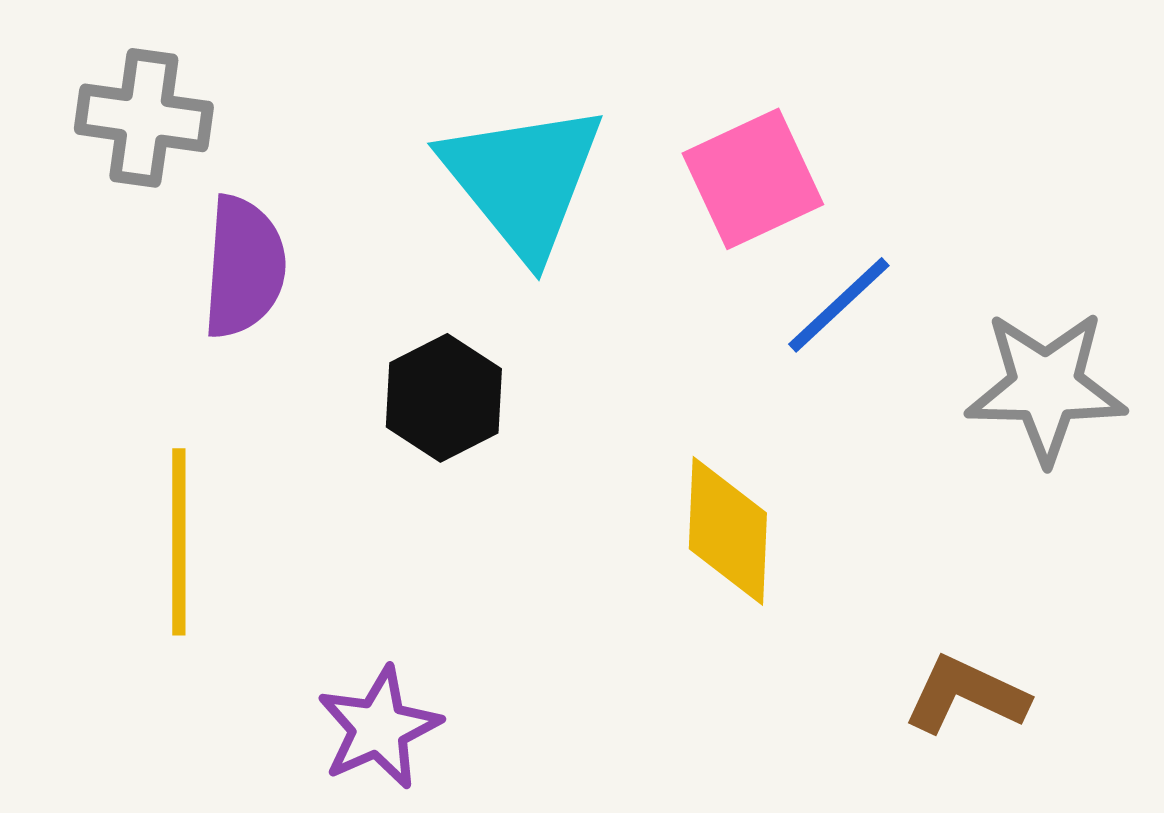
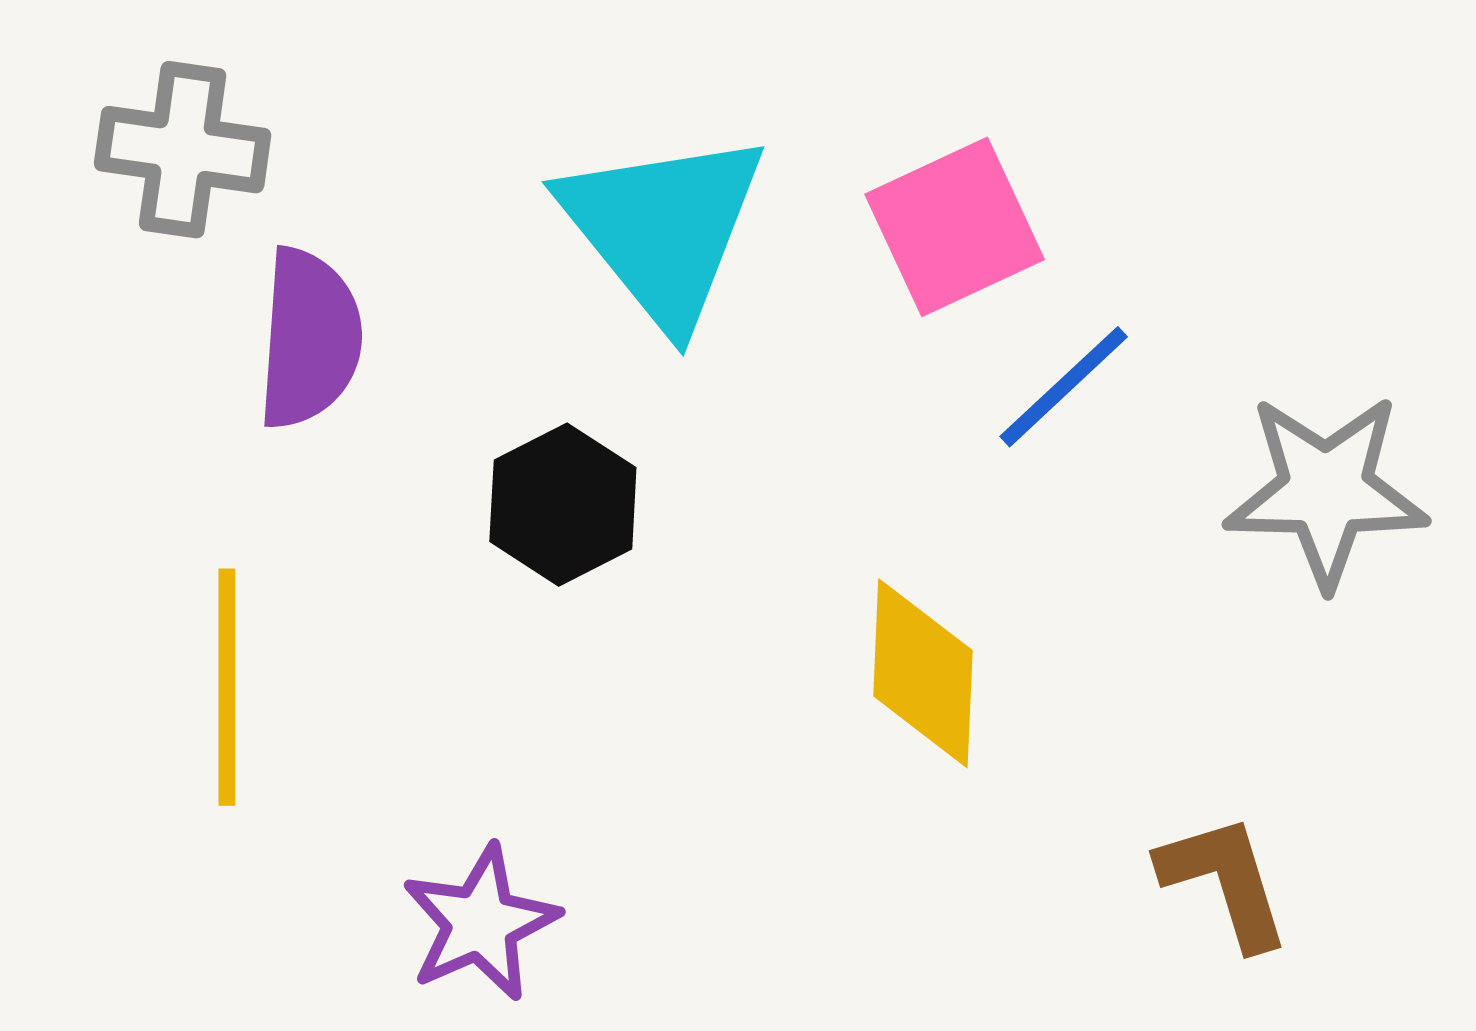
brown L-shape: (966, 695) -> (1225, 881), turned 48

